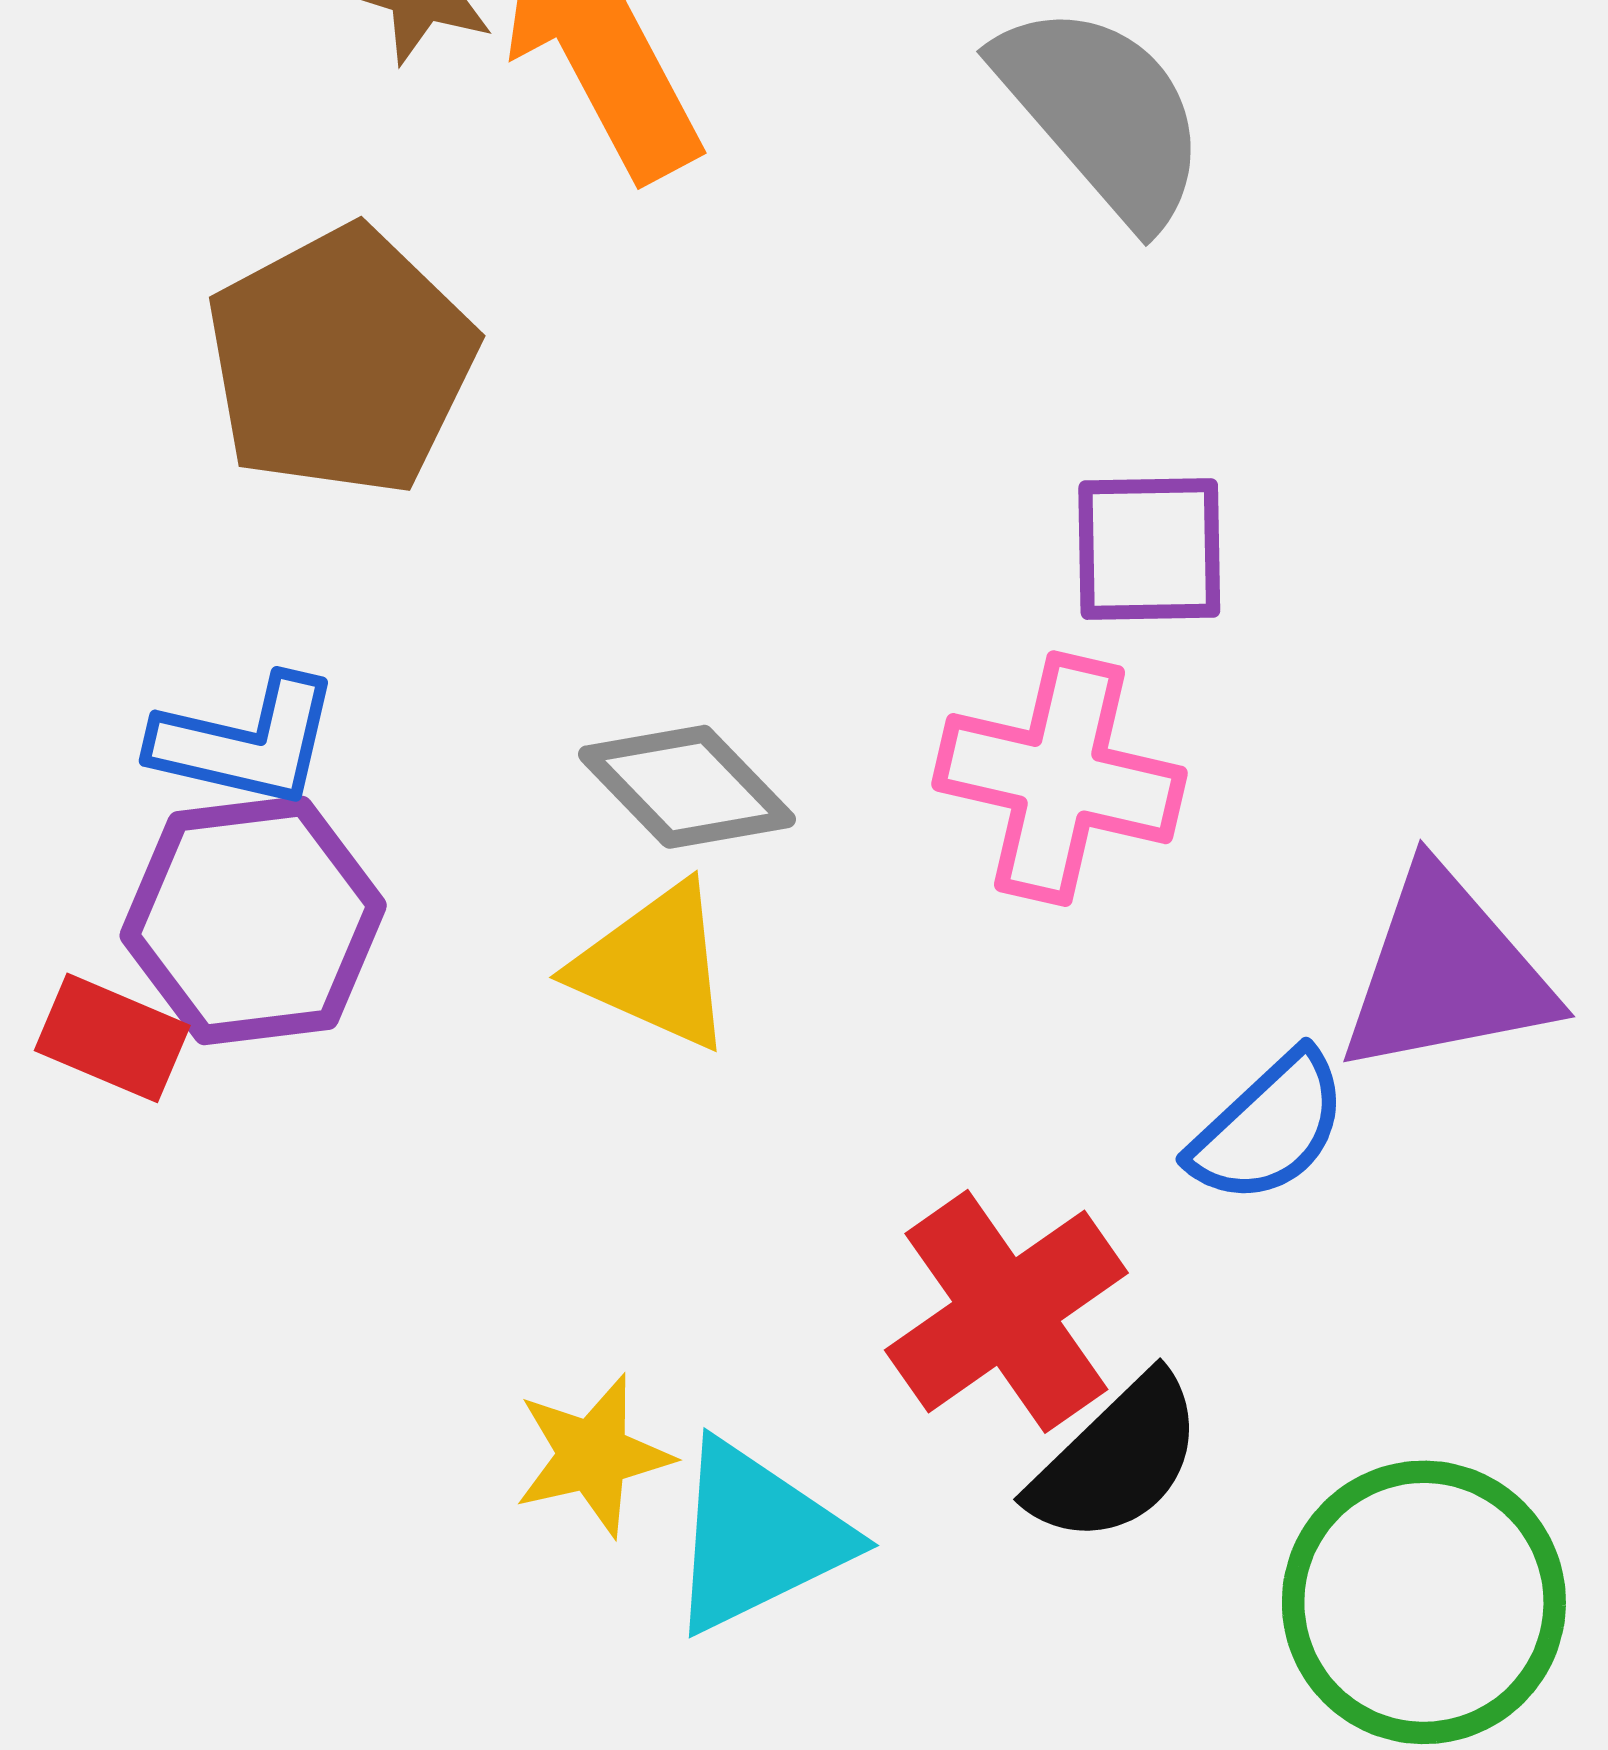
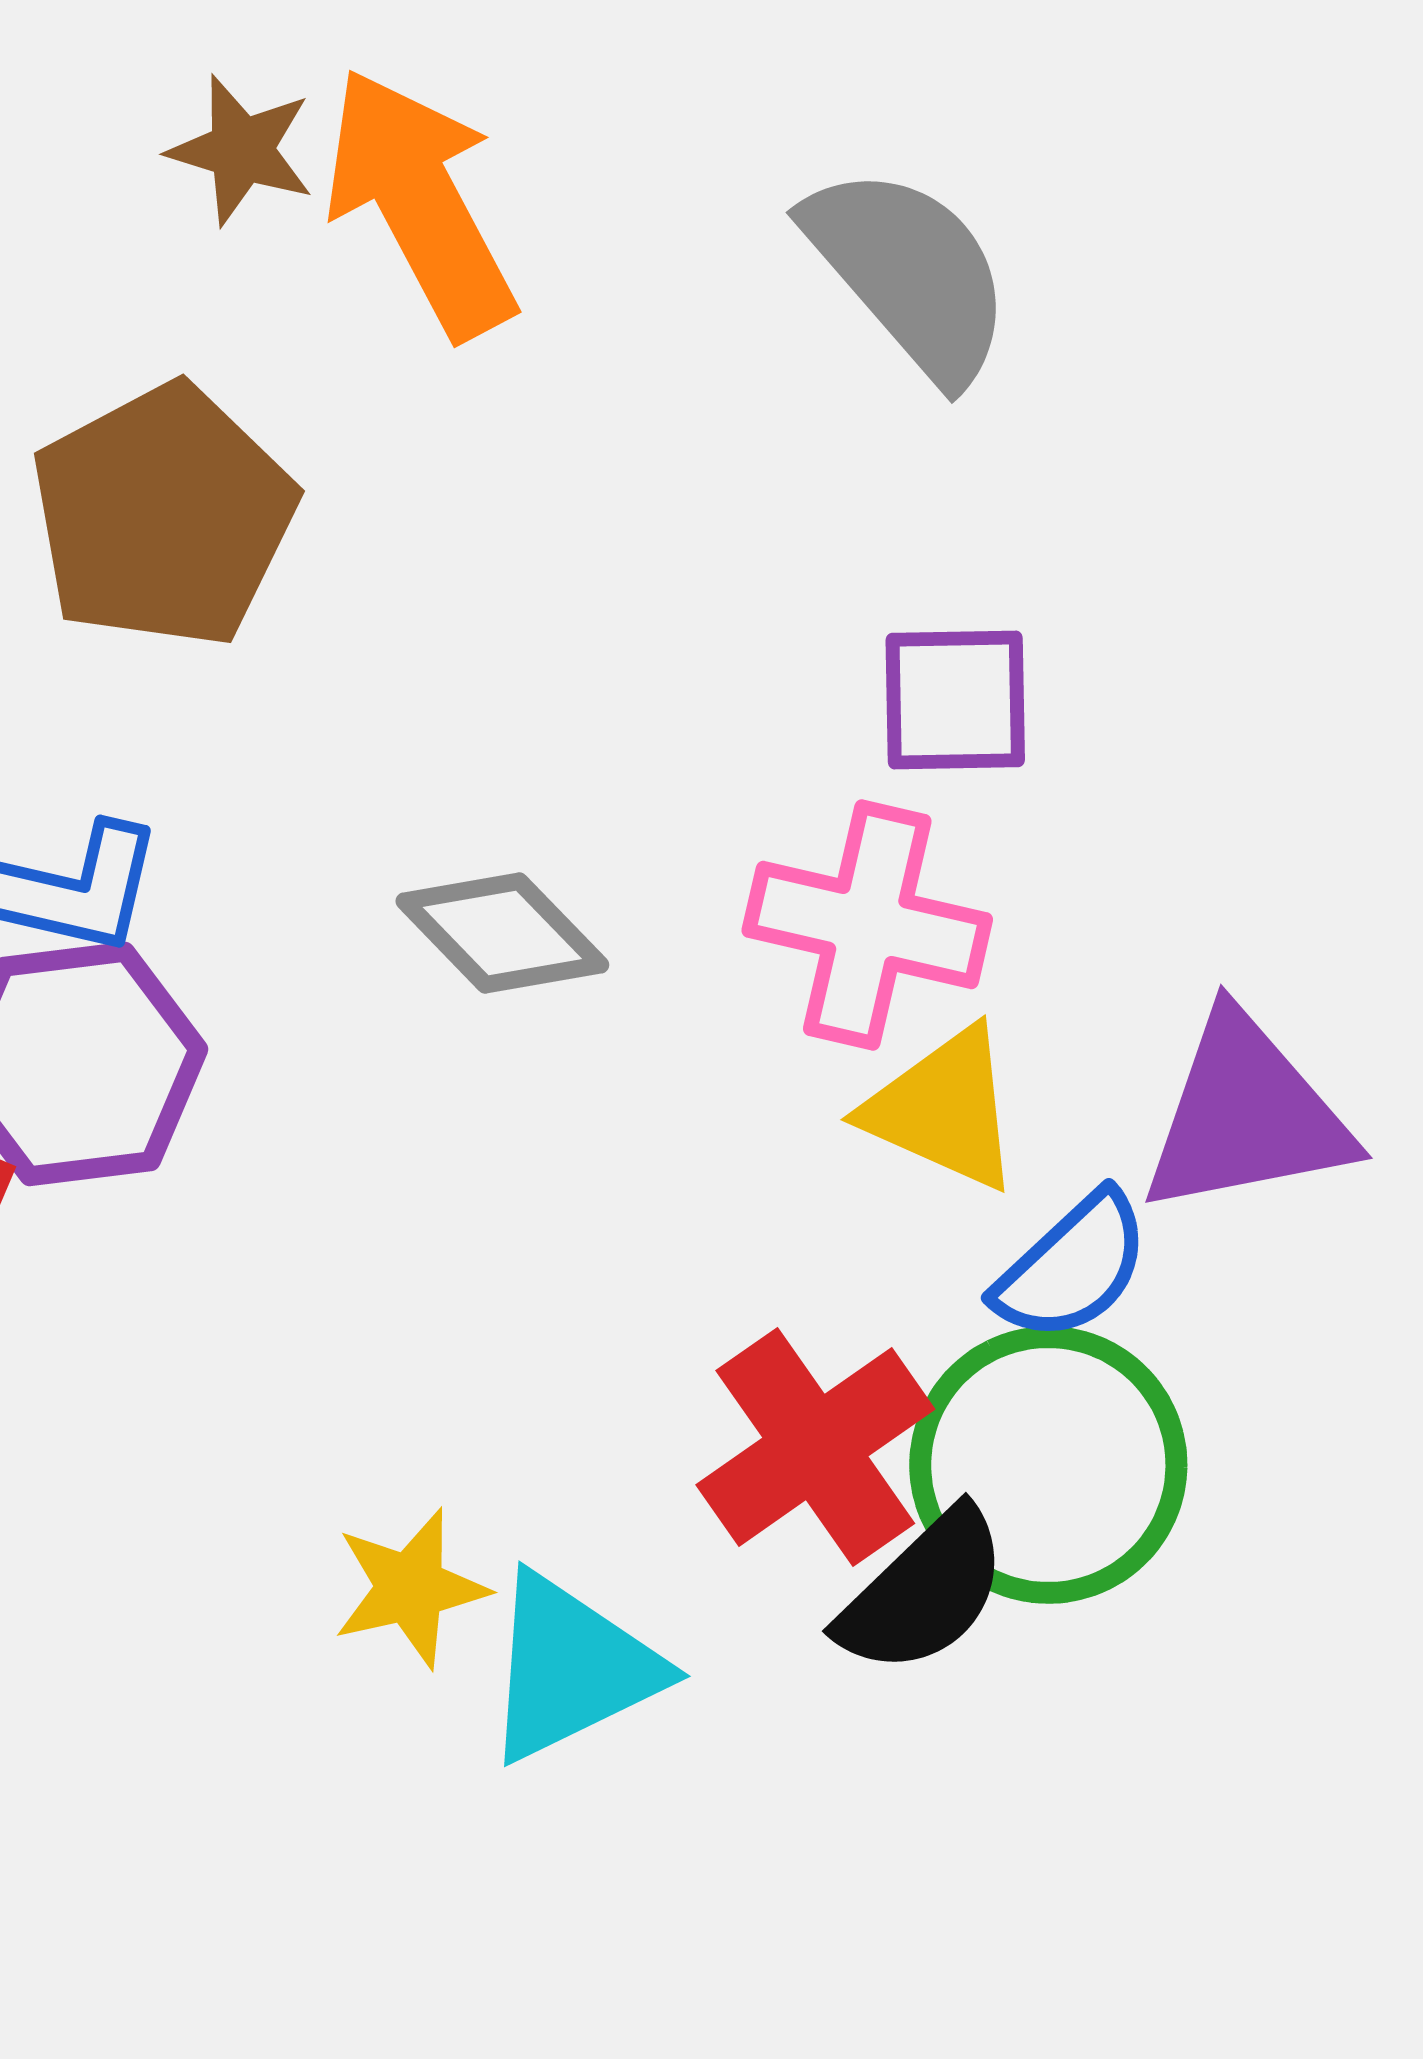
yellow triangle: (654, 966) -> (943, 1109), moved
green circle: (1424, 1602) -> (1048, 1465), moved

